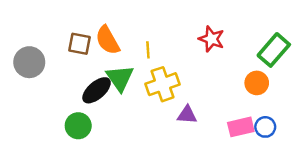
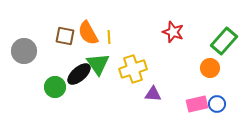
yellow line: (148, 50) -> (109, 37), moved
green circle: (78, 126) -> (55, 87), moved

